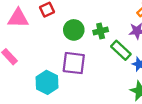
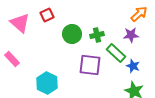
pink triangle: (18, 18) -> (20, 23), turned 40
purple square: (74, 63) -> (90, 65), moved

